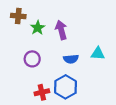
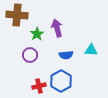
brown cross: (18, 16) -> (17, 15), size x1.5
green star: (38, 28) -> (37, 34), moved

